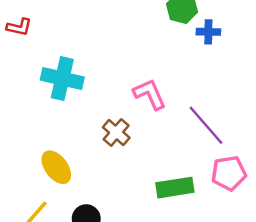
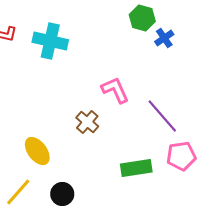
blue cross: (208, 32) -> (164, 38), turned -36
cyan cross: (62, 79) -> (50, 41), moved

